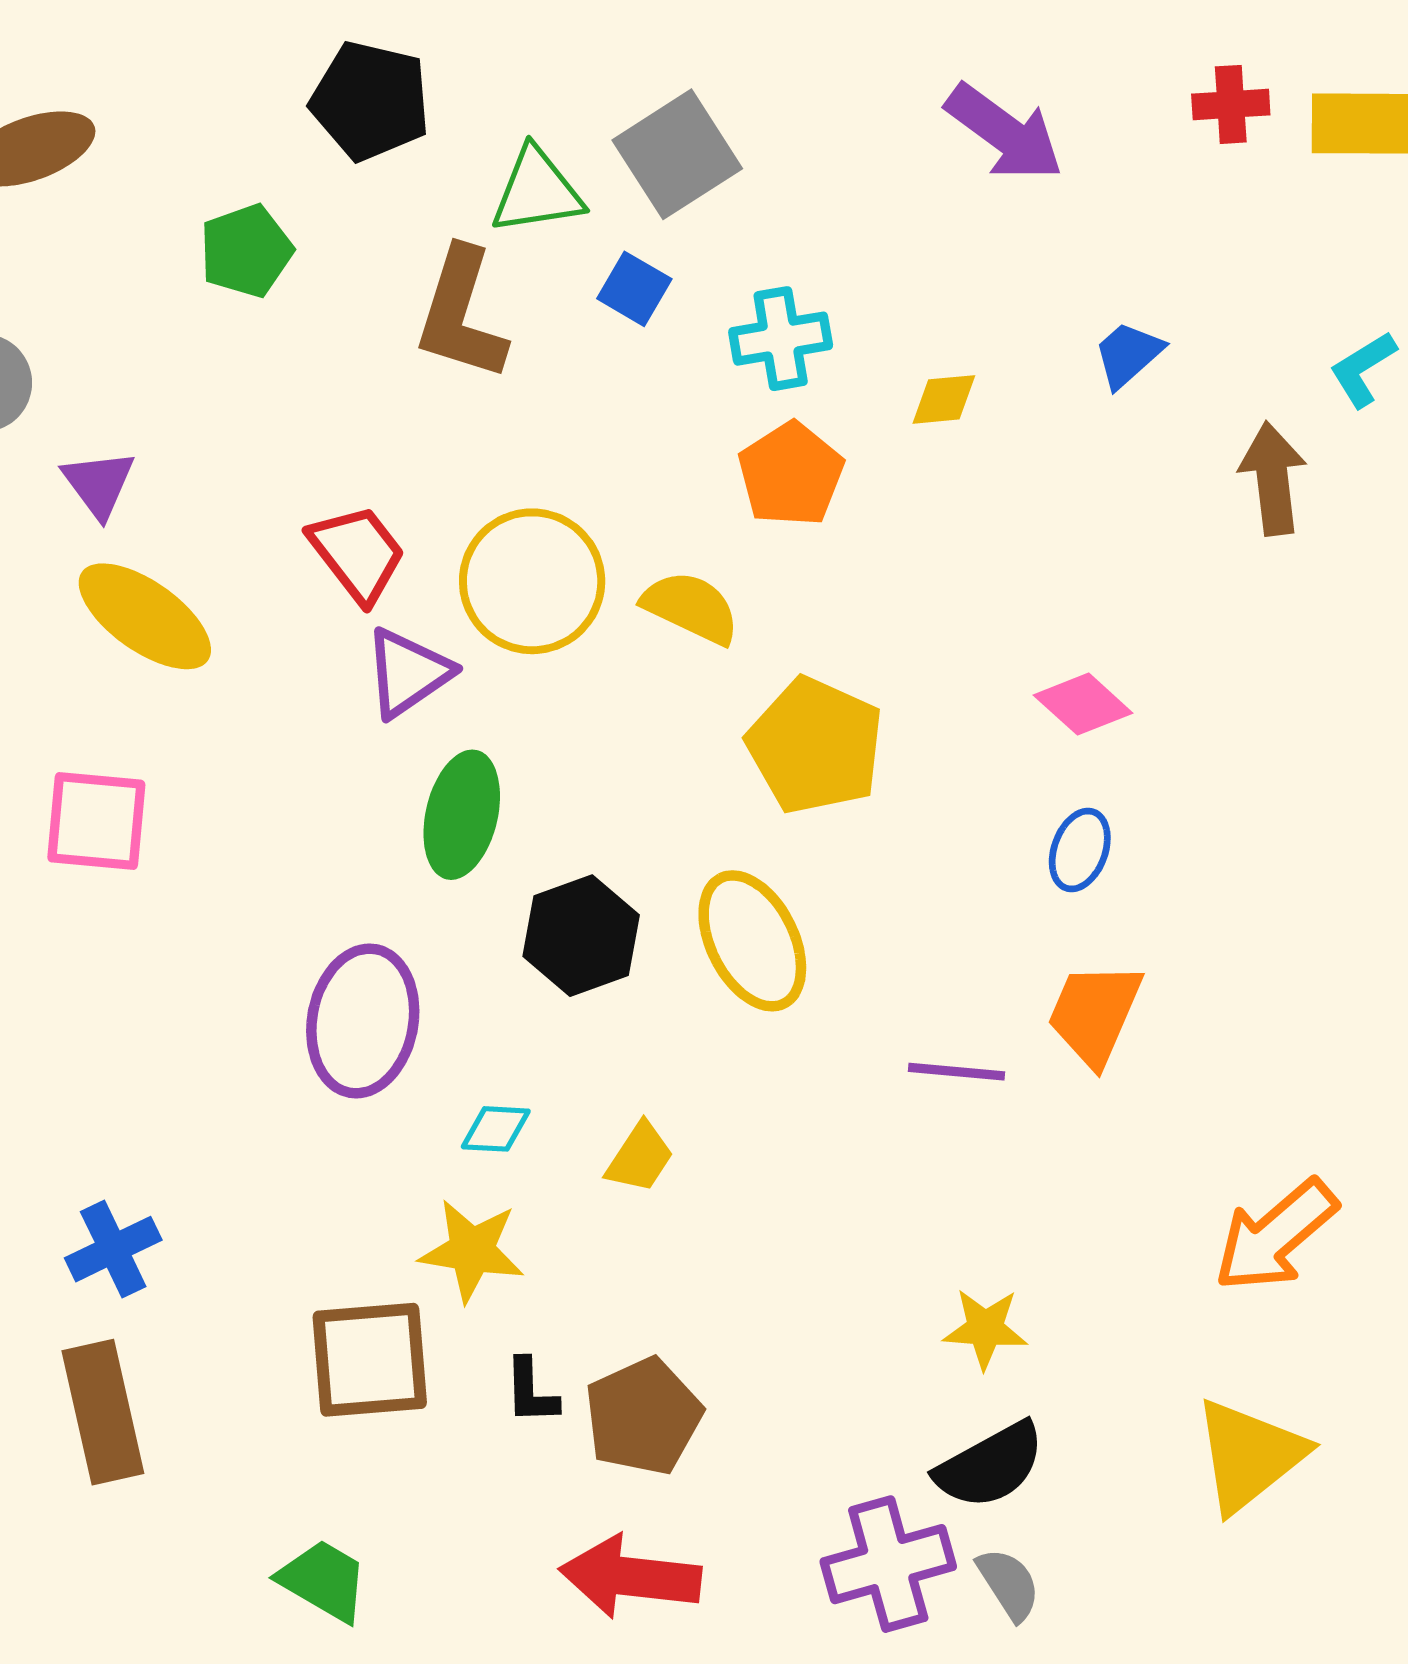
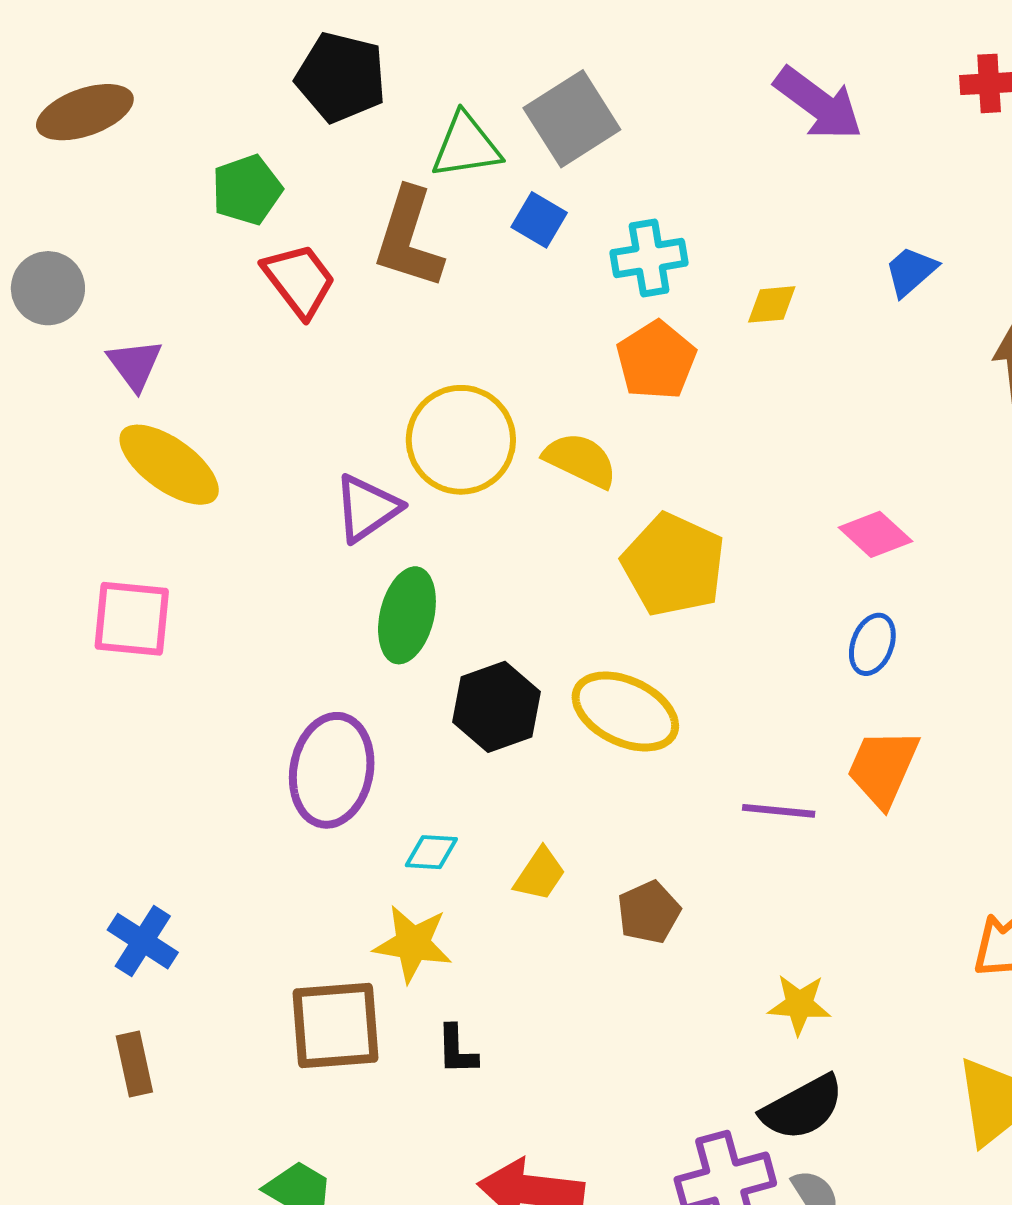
red trapezoid: (357, 553) -> (299, 280), moved
yellow ellipse: (752, 941) -> (625, 711), turned -38
blue cross: (113, 1249) -> (143, 941), turned -32
brown rectangle: (103, 1412) -> (134, 1064), size x0.6
brown pentagon: (643, 1416) -> (649, 912), moved, size x0.7

